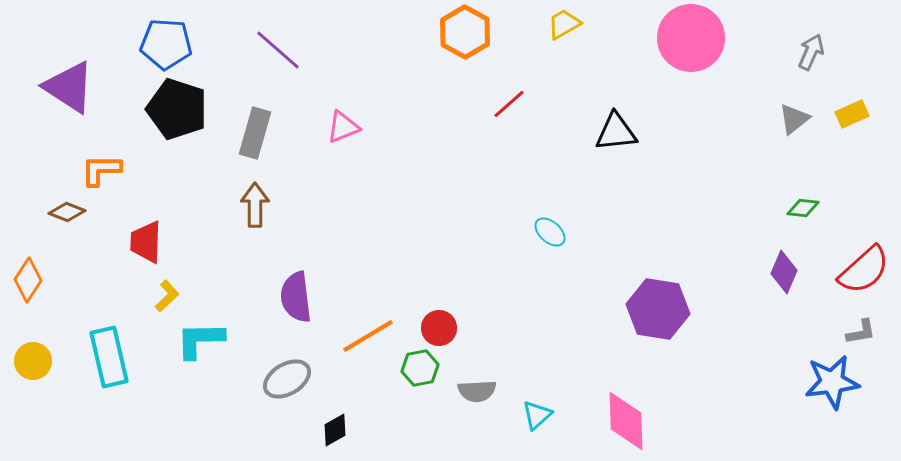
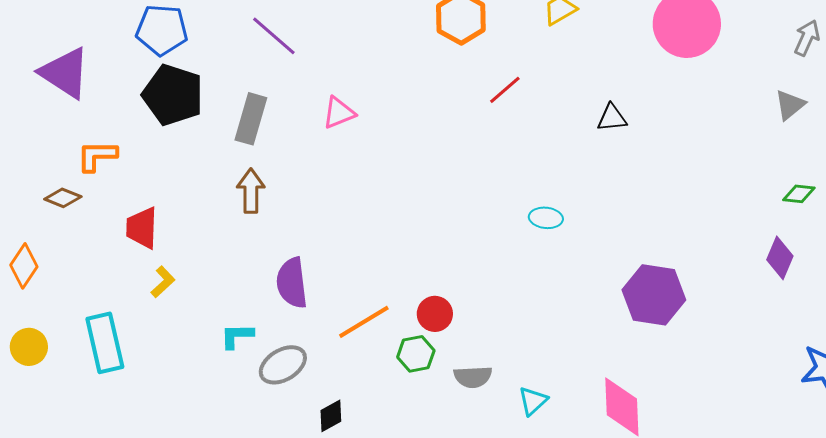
black triangle: (616, 132) -> (612, 118), size x0.7
cyan ellipse: (550, 232) -> (546, 218), turned -36
cyan L-shape: (200, 340) -> (237, 336), moved, size x0.7

